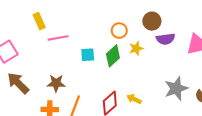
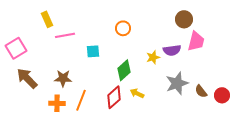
brown circle: (152, 21) -> (184, 19), moved
purple semicircle: (166, 39) -> (172, 50), moved
yellow star: (136, 48) -> (153, 57), moved
green diamond: (113, 56) -> (124, 70), moved

